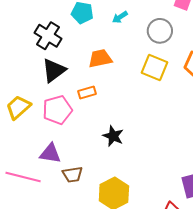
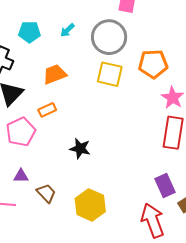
gray circle: (160, 31) -> (109, 37), size x1.4
purple triangle: (50, 153) -> (21, 176), size x0.7
brown trapezoid: (72, 175) -> (46, 193), turned -115

